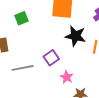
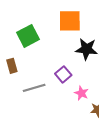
green square: (21, 18) -> (28, 36), size x1.5

